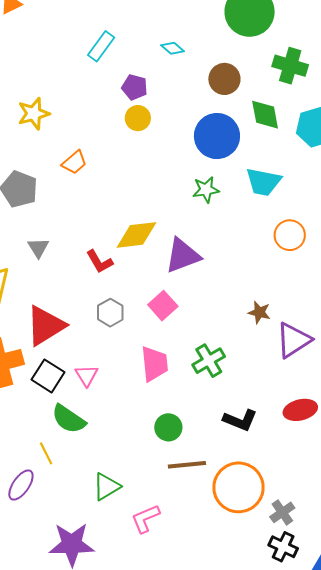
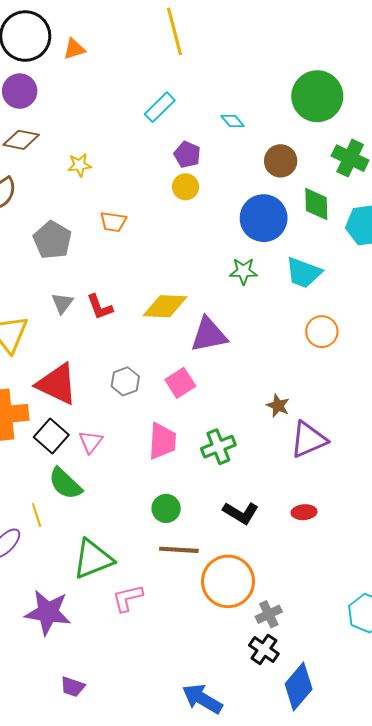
yellow star: (34, 114) -> (80, 165), size x0.7
orange trapezoid: (74, 162) -> (113, 222), turned 40
red L-shape: (99, 262) -> (100, 307), moved
red triangle: (45, 326) -> (57, 384), turned 48
red ellipse: (300, 410) -> (304, 512), size x0.7
green triangle: (106, 487) -> (93, 559), size x1.4

